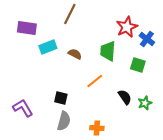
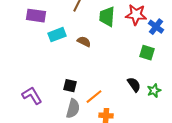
red star: (127, 27) -> (136, 15), turned 30
green trapezoid: (108, 51) -> (107, 17), moved
orange line: (95, 81) -> (94, 97), moved

